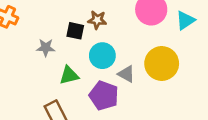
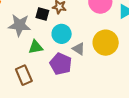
gray star: (46, 48) -> (19, 25), size x1.6

